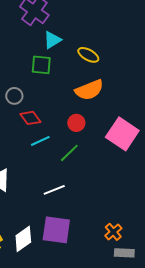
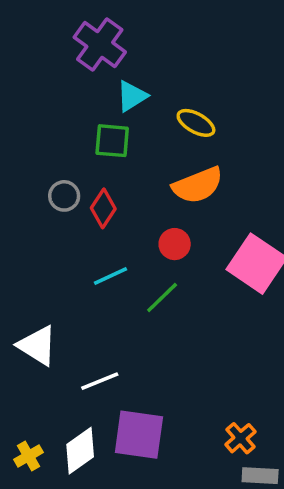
red diamond: (30, 118) -> (103, 208), moved, turned 70
white line: (54, 190) -> (100, 381), moved

